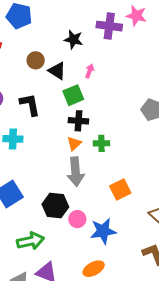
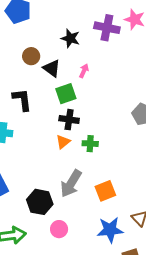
gray arrow: (76, 172) -> (71, 184), moved, turned 32
pink circle: (77, 219) -> (59, 229), moved
blue star: (103, 231) -> (110, 230), moved

